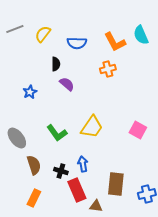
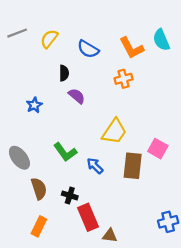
blue semicircle: (77, 43) -> (88, 49), turned 30
yellow trapezoid: (92, 127) -> (114, 131), moved
blue arrow: (83, 164) -> (95, 166), moved, turned -35
brown rectangle: (116, 184) -> (133, 166), moved

